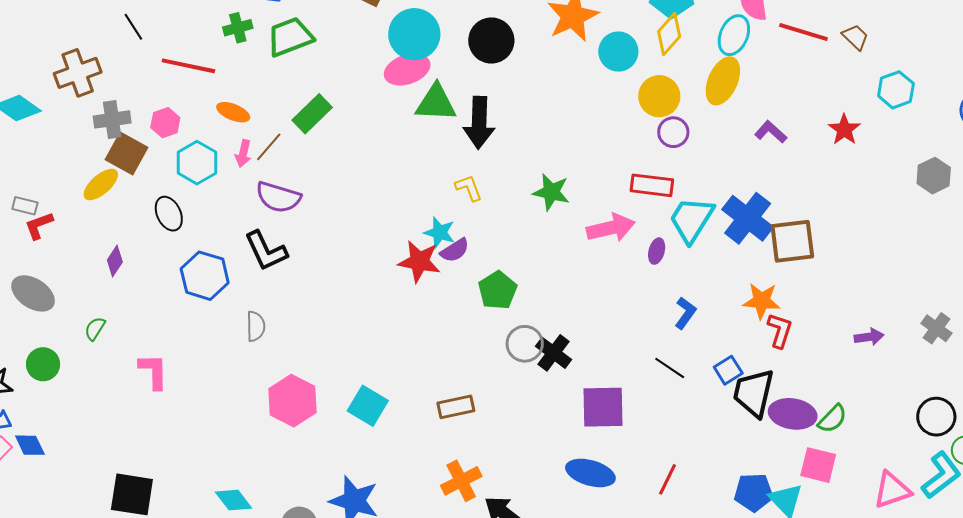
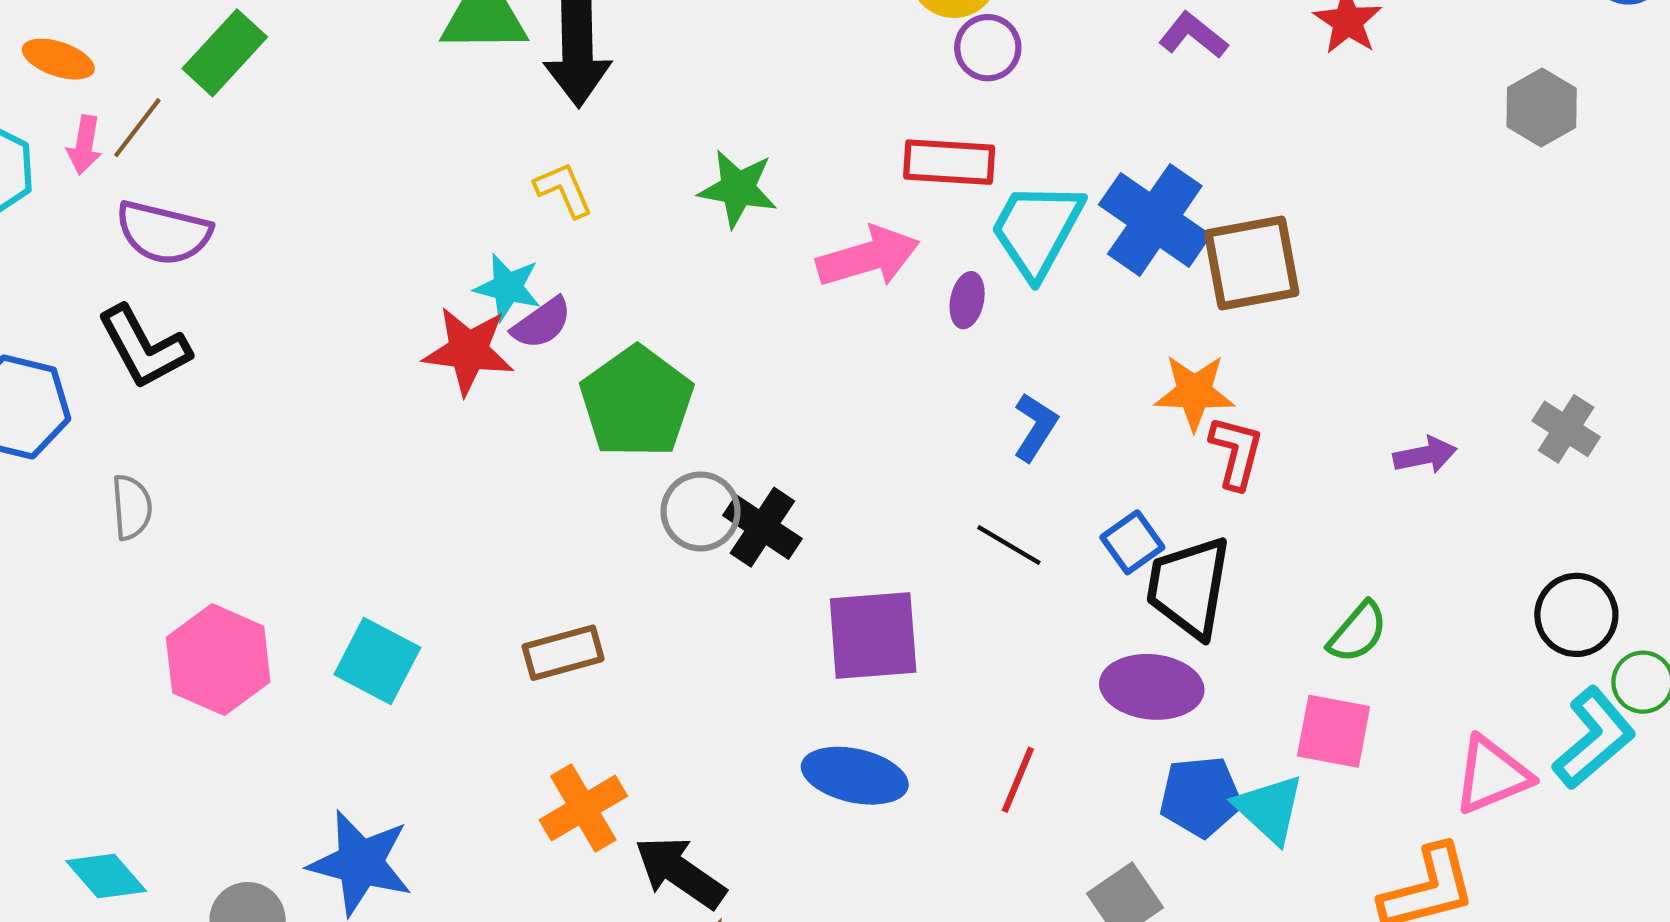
green pentagon: (497, 290) -> (637, 402), size x1.4
purple ellipse: (793, 414) -> (1152, 687), moved

